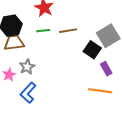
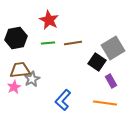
brown trapezoid: (14, 43) -> (20, 70), moved
blue L-shape: (28, 93) -> (63, 100), moved

